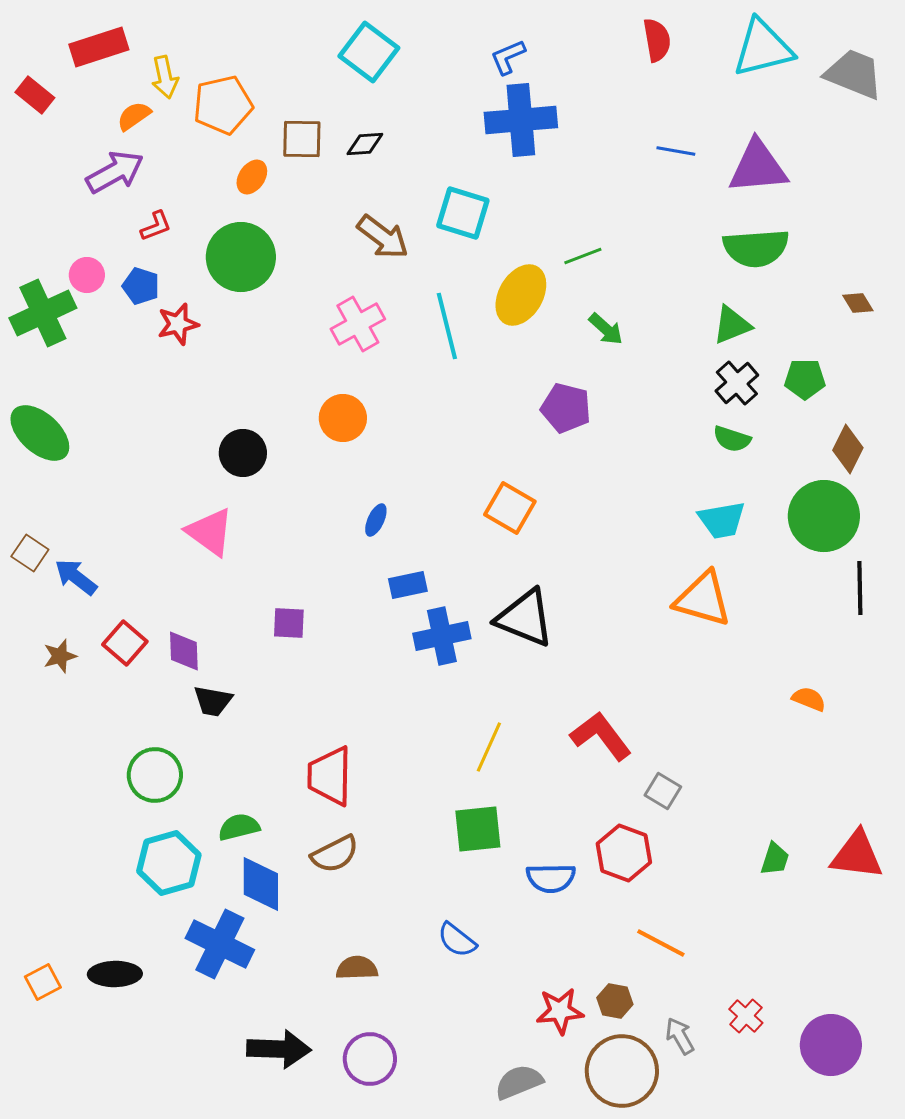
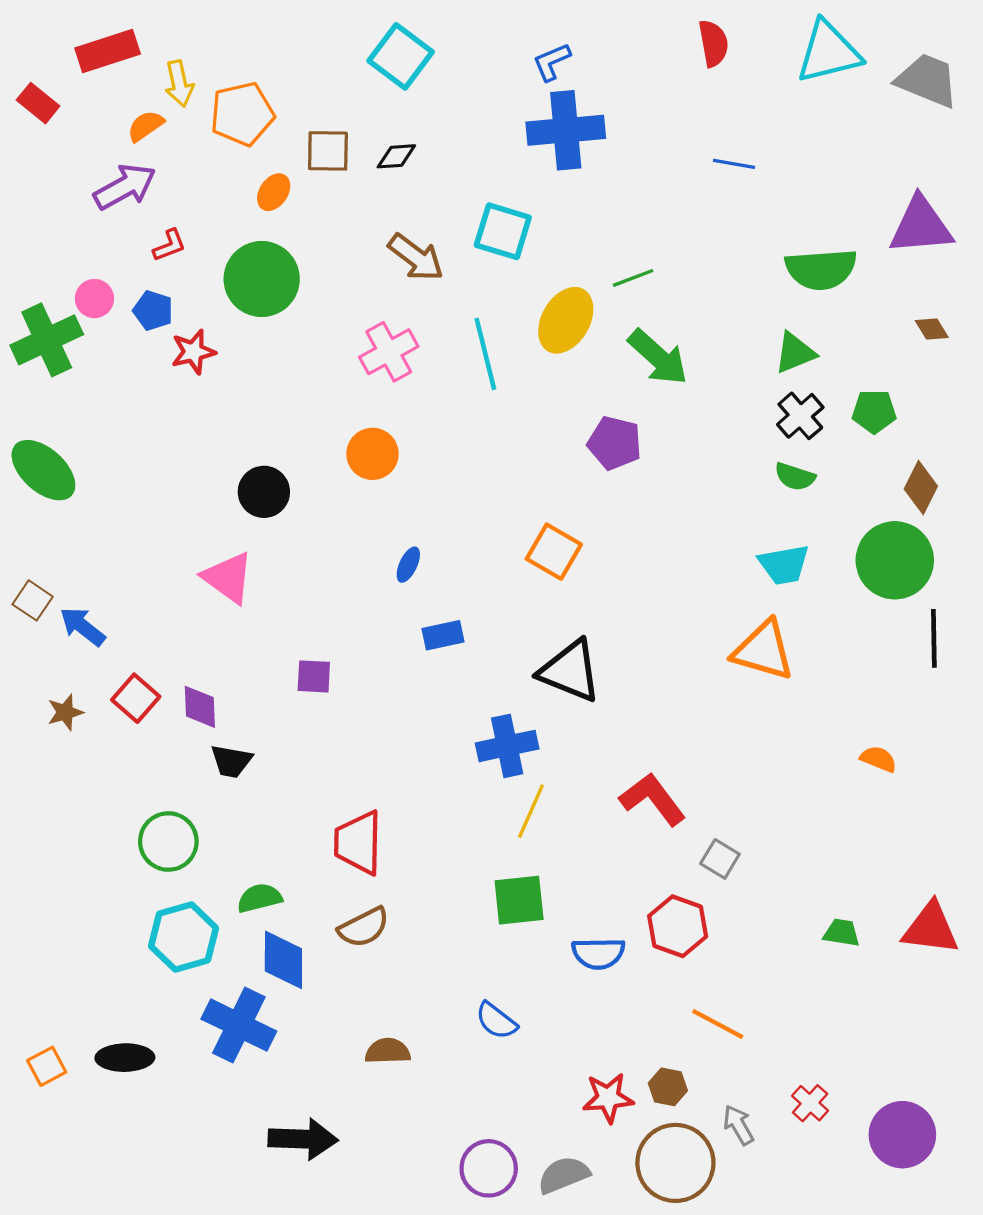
purple triangle: (758, 167) -> (921, 226), moved
green arrow: (606, 329) -> (658, 357), size x1.6
blue cross: (442, 636) -> (507, 746), moved
green trapezoid: (775, 859) -> (842, 933), turned -99
purple circle: (370, 1059) -> (489, 1168), moved

